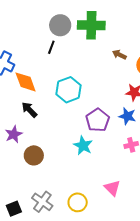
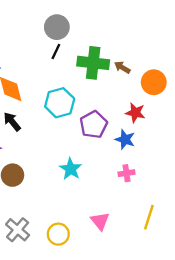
green cross: (91, 25) -> (93, 63), moved
black line: (51, 47) -> (56, 52), moved
purple pentagon: (98, 120) -> (94, 125), moved

